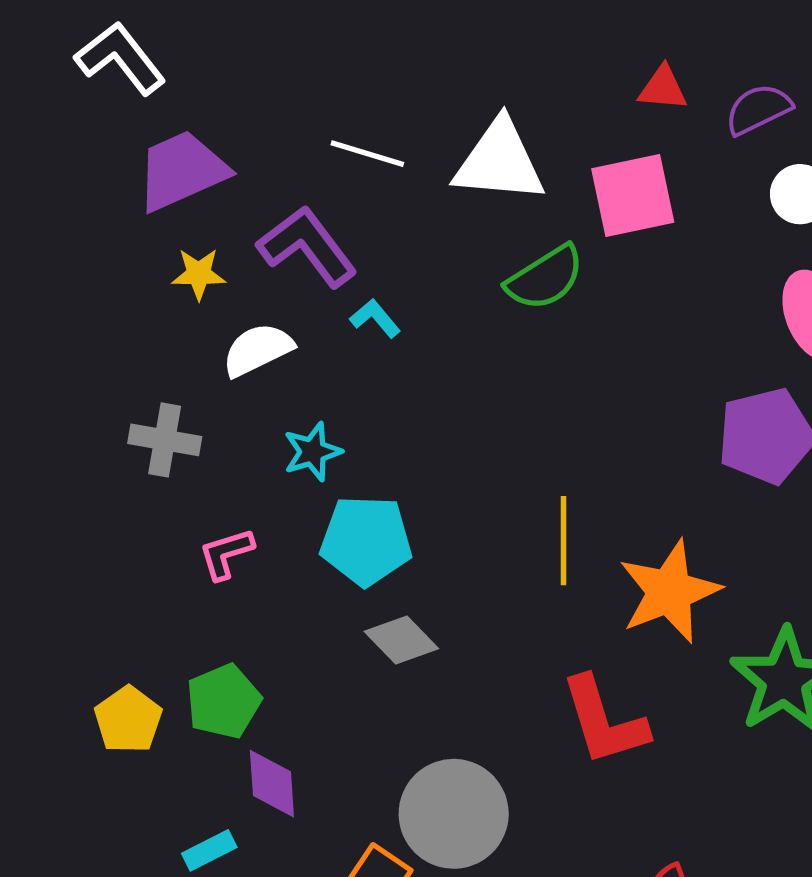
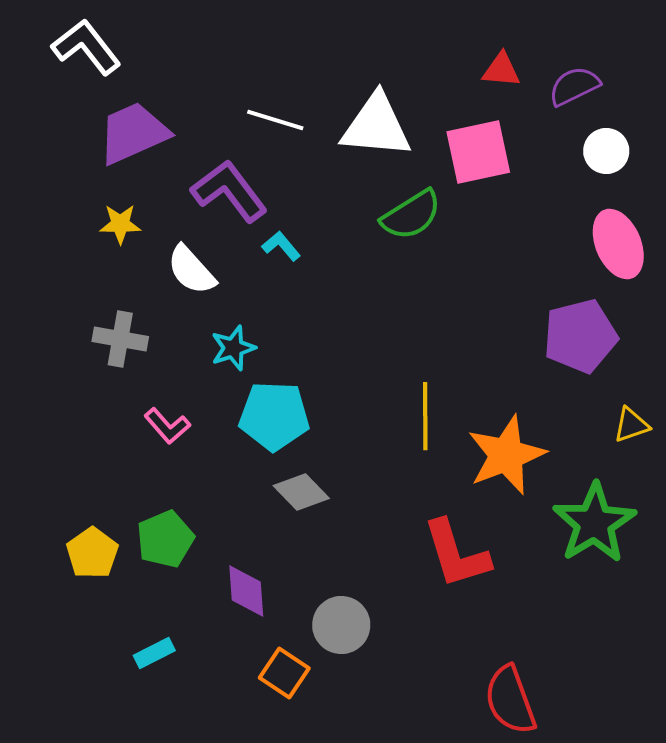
yellow star: (199, 274) -> (120, 224), moved
white semicircle: (258, 350) -> (191, 270), turned -106
pink L-shape: (226, 554) -> (167, 426), turned -114
purple diamond: (272, 784) -> (246, 591), moved
gray circle: (454, 814) -> (341, 625), size x0.7

